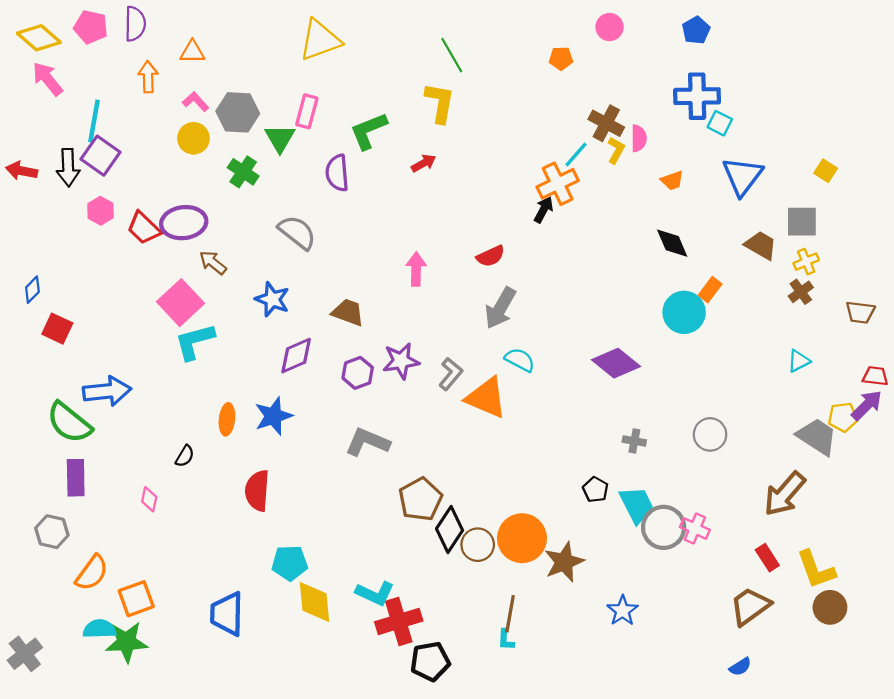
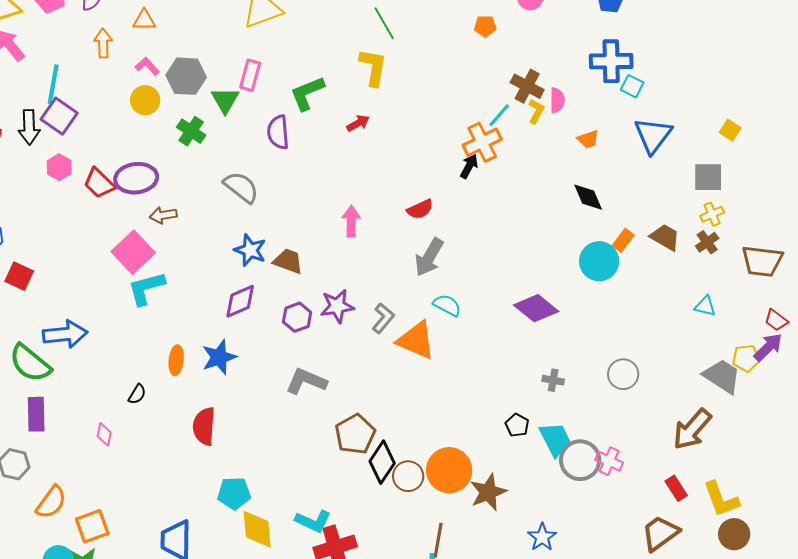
brown trapezoid: (761, 245) -> (665, 237), moved
brown arrow: (213, 263) -> (163, 215), turned -48
blue star: (272, 299) -> (250, 250), moved
brown trapezoid: (860, 312) -> (762, 261), size x1.5
cyan triangle: (799, 361) -> (705, 306), turned 40
red trapezoid: (875, 376) -> (776, 320), turned -150

